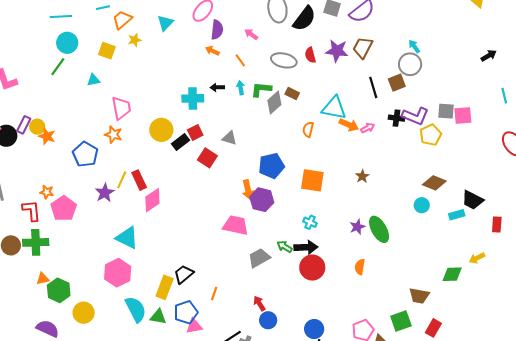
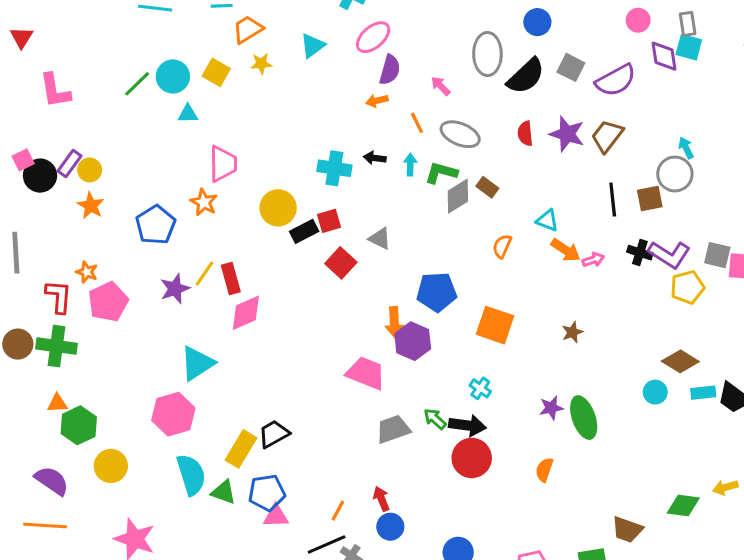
cyan circle: (67, 43) -> (173, 76), moved
orange arrow: (212, 51) -> (377, 101), turned -48
gray ellipse: (284, 60) -> (460, 134), moved
cyan triangle: (334, 108) -> (547, 220), size x0.6
orange star: (47, 136) -> (91, 206), moved
cyan rectangle: (457, 215) -> (703, 393), moved
cyan triangle: (127, 238) -> (197, 363), turned 50
orange line: (214, 294) -> (338, 511), moved

